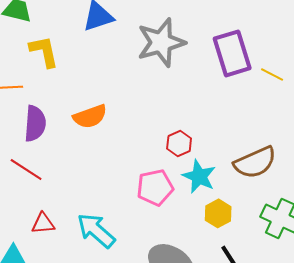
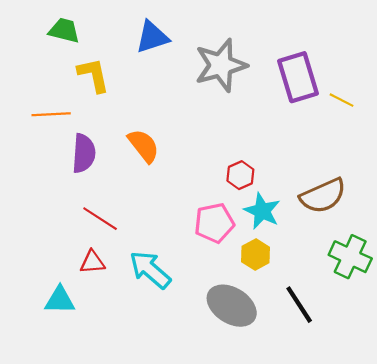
orange semicircle: (90, 116) -> (144, 146), turned -108
red line: (26, 169) -> (100, 219), moved
yellow hexagon: (218, 213) -> (256, 254), moved

